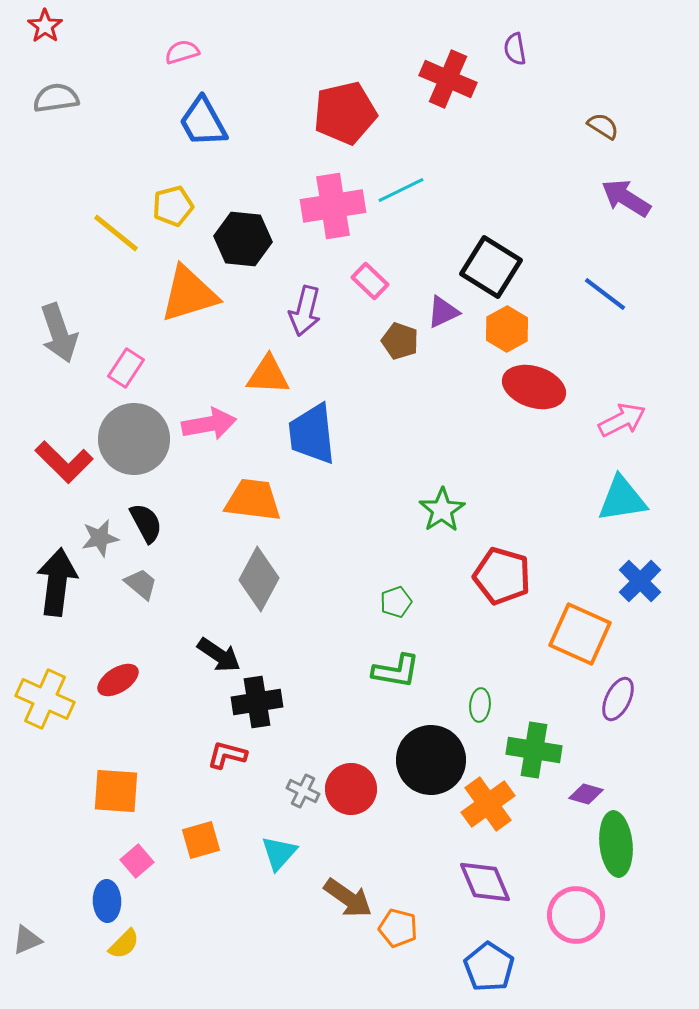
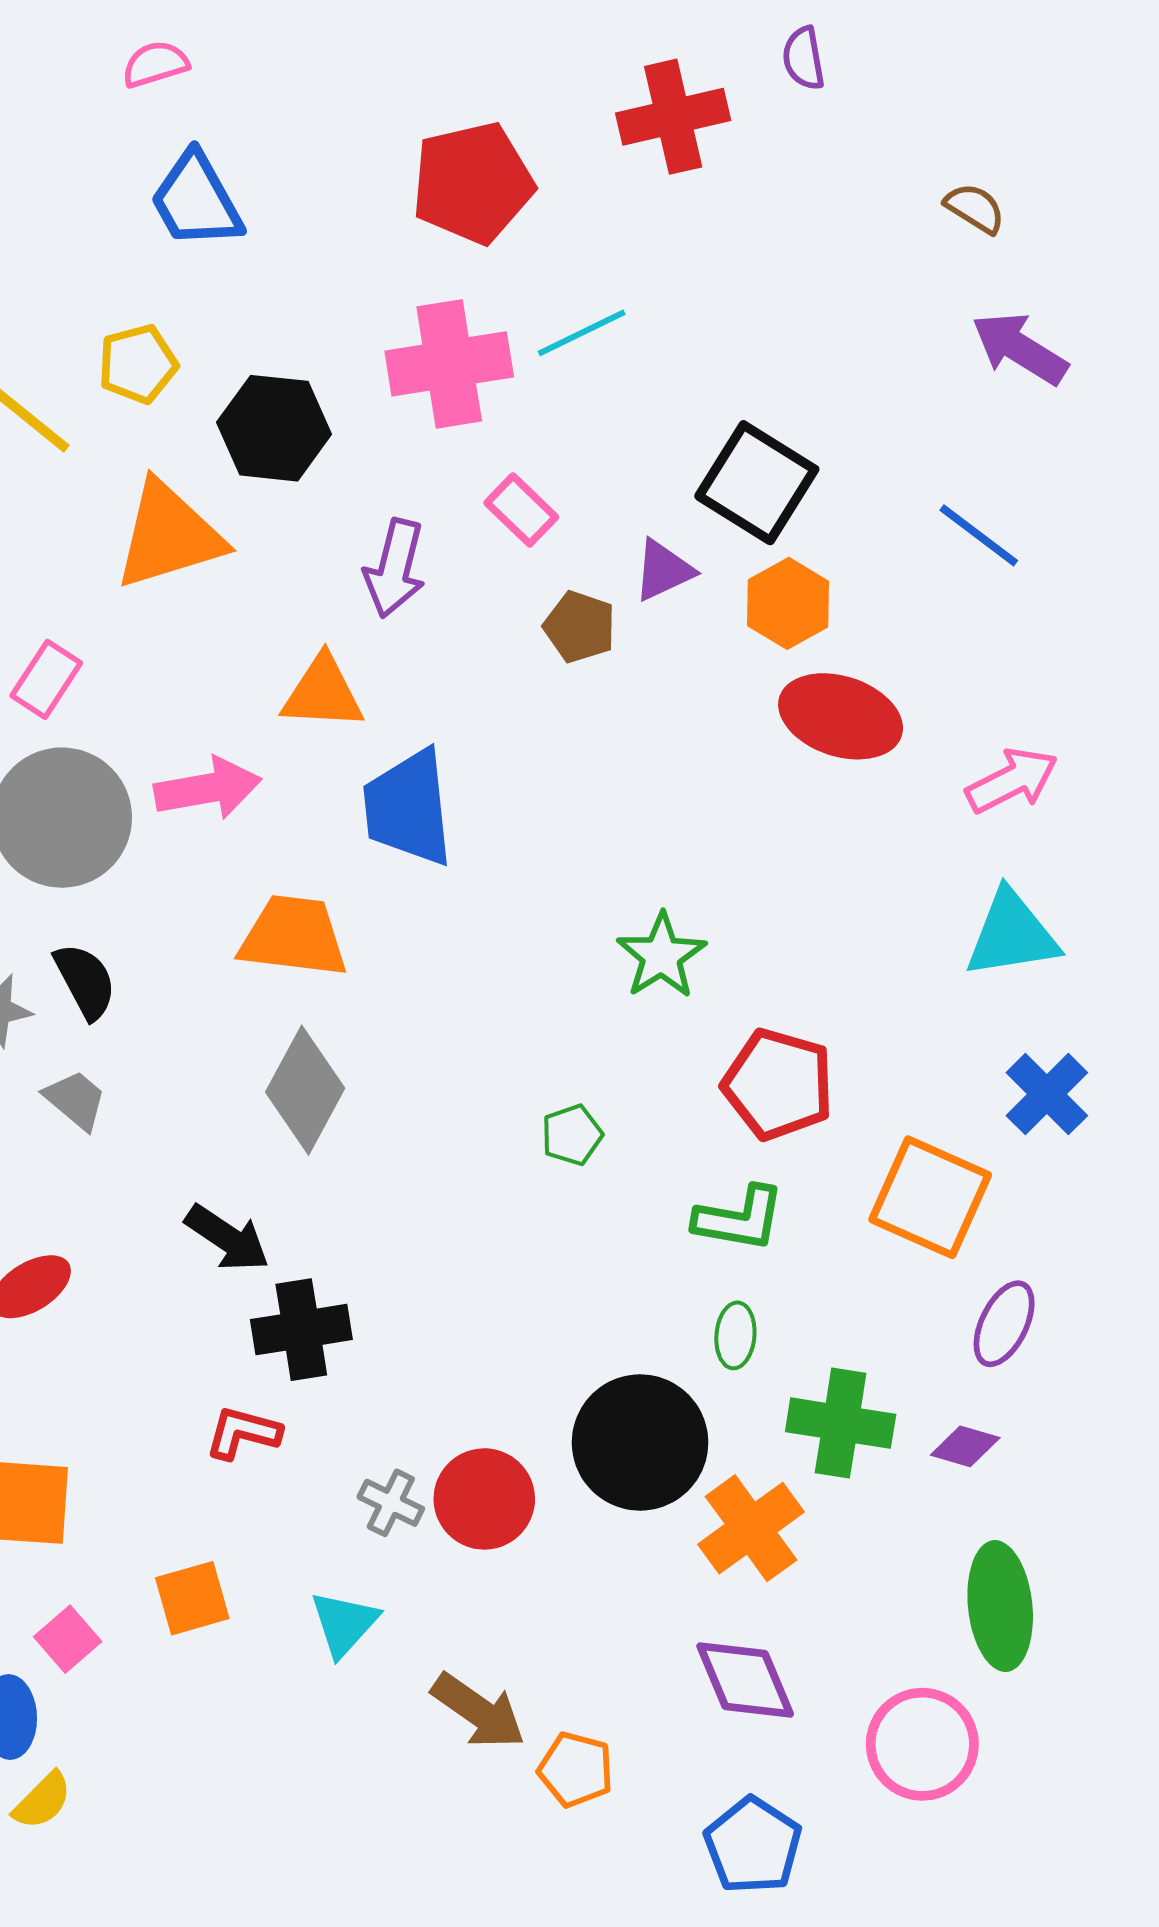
red cross: (448, 79) -> (673, 117), turned -36
green L-shape: (396, 671) -> (739, 1219), moved
purple diamond: (586, 794) -> (965, 1446), moved

